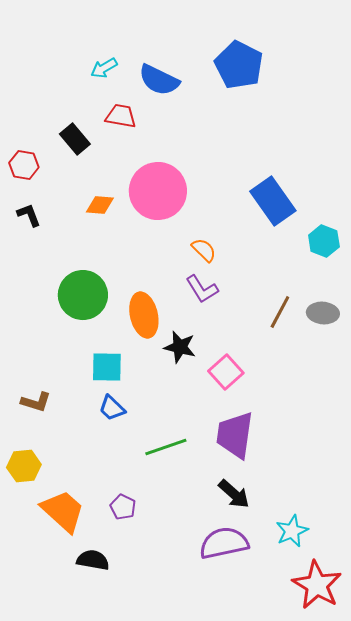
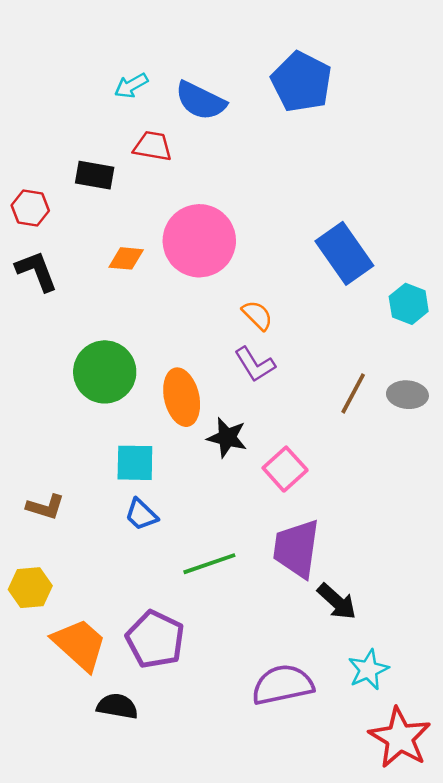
black rectangle: (75, 139) -> (95, 175), turned -40
black L-shape: (29, 215) -> (37, 271), size x1.4
black arrow: (234, 494) -> (337, 602), moved
purple pentagon: (123, 507) -> (155, 639), size x1.8

